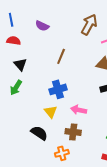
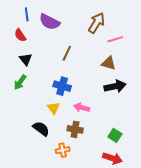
blue line: (11, 20) -> (27, 14), moved
purple semicircle: (42, 26) -> (50, 22), size x1.5
red semicircle: (14, 41) -> (20, 35), turned -136
blue cross: (58, 89) -> (62, 86), turned 30

